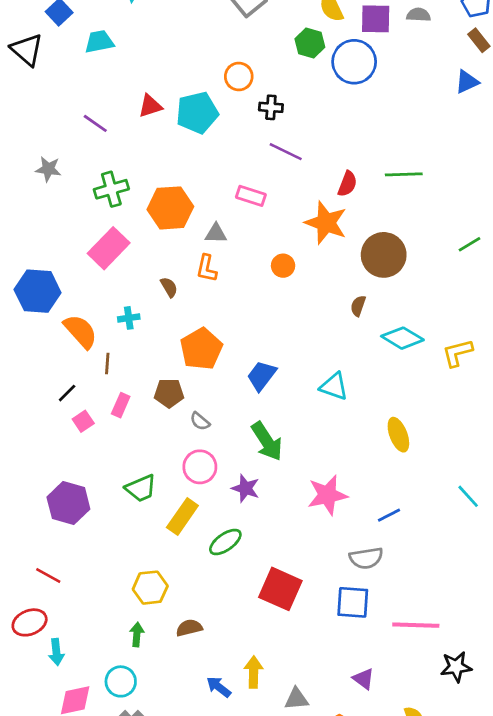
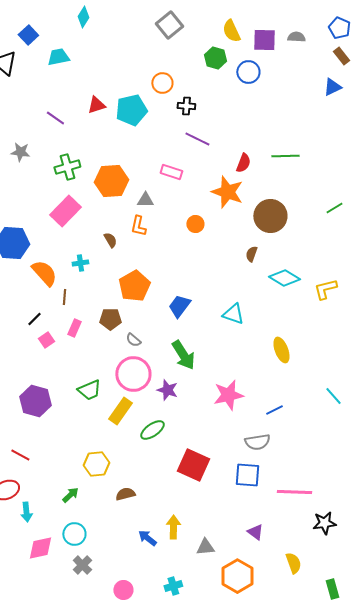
blue circle: (354, 62) -> (248, 72), size x0.7
pink circle: (200, 467) -> (133, 374), size x1.4
green arrow: (137, 635) -> (70, 495), moved, turned 42

